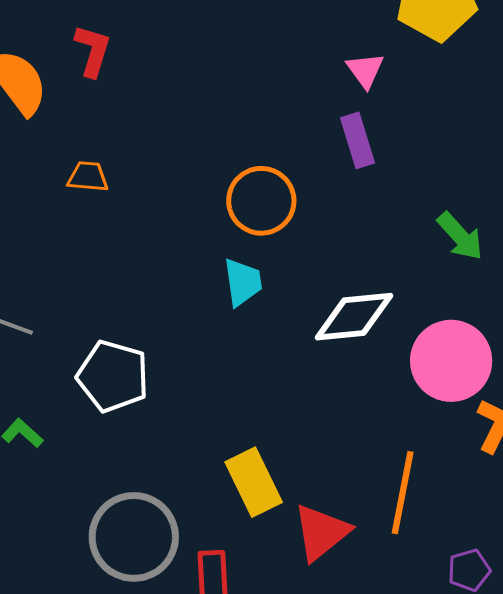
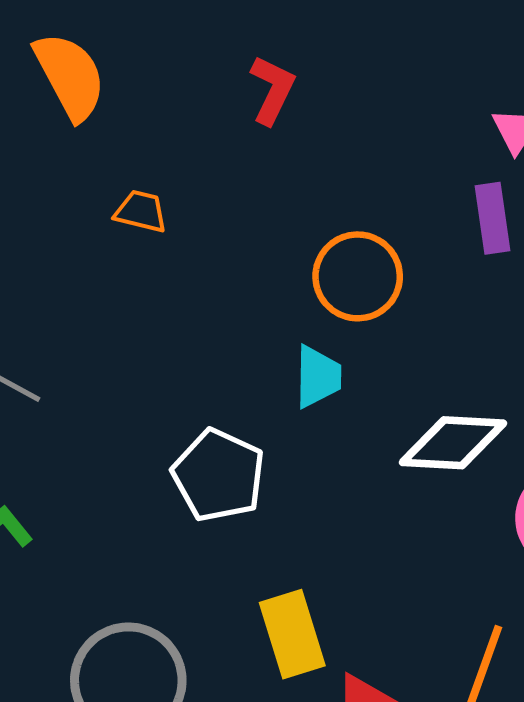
red L-shape: (93, 51) -> (272, 90), moved
white pentagon: (113, 376) -> (219, 475), moved

